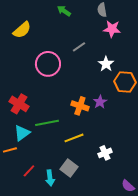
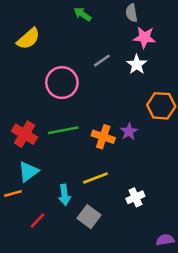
white star: (106, 64) -> (137, 64), moved
green line: (47, 123) -> (63, 130), moved
cyan arrow: (50, 178) -> (64, 195), moved
purple semicircle: (128, 186) -> (165, 240), turned 128

